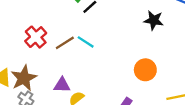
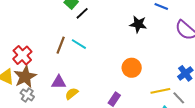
red cross: (36, 37) -> (22, 55), moved
brown line: (65, 43) -> (61, 45), turned -36

